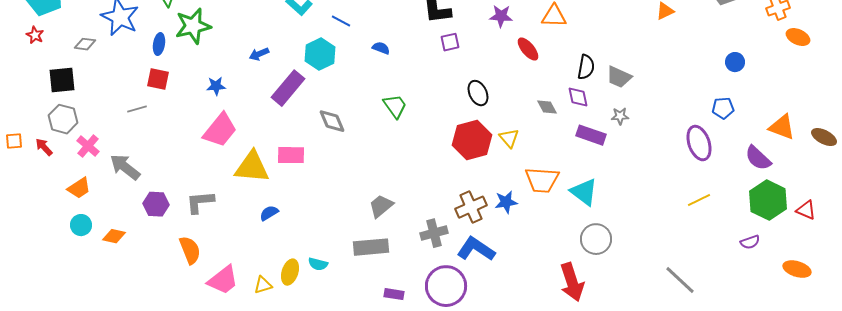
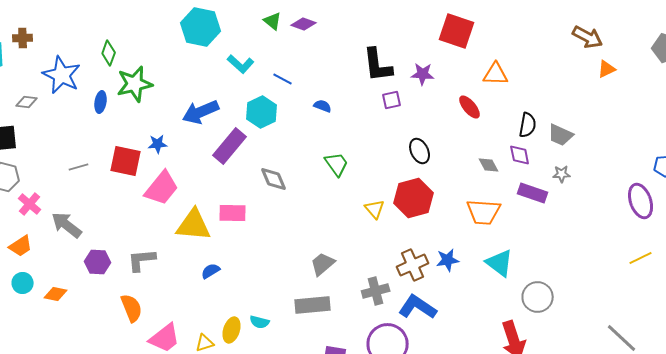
purple star: (501, 16) -> (423, 74), moved
blue arrow: (259, 54) -> (201, 112), size x1.8
red square: (158, 79) -> (126, 161), moved, size x1.4
yellow triangle: (509, 138) -> (375, 209), moved
orange trapezoid: (542, 180) -> (484, 212), moved
cyan triangle: (584, 192) -> (500, 263), moved

